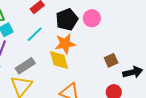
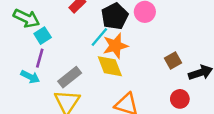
cyan line: (35, 34) -> (99, 37), moved

